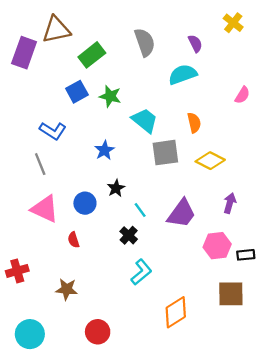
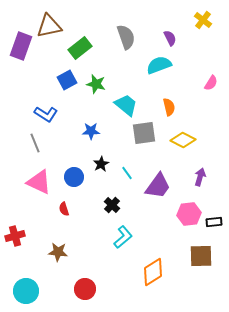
blue star: (105, 150) -> (91, 131), turned 30
cyan line: (140, 210) -> (127, 173), moved

